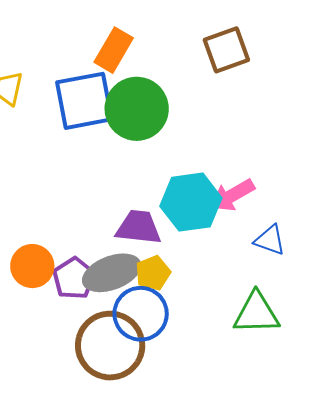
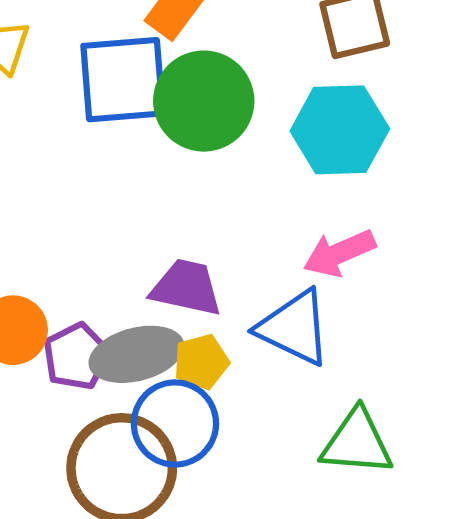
cyan hexagon: (191, 202) -> (340, 130), moved
blue triangle: (270, 240) -> (294, 328), moved, size x1.6

